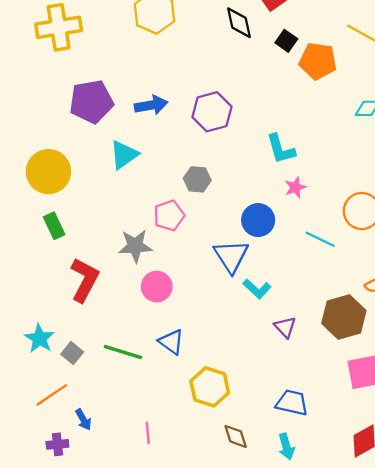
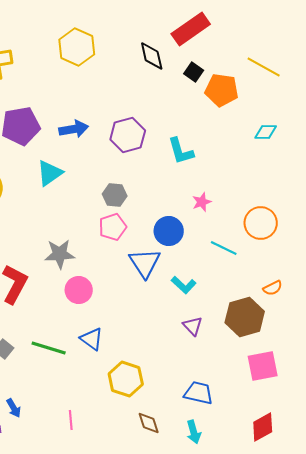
cyan L-shape: (281, 149) -> (181, 151), moved
pink pentagon: (169, 216) -> (113, 227), moved
cyan L-shape: (257, 289) -> (184, 285), moved

